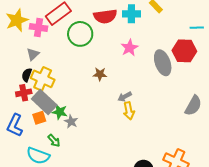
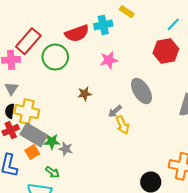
cyan line: (197, 28) -> (173, 24), turned -32
pink star: (129, 48) -> (109, 60), turned 30
gray ellipse: (163, 63) -> (141, 91), moved

